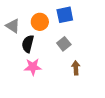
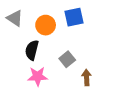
gray triangle: (13, 26) -> (15, 18), moved
gray square: (64, 44) -> (67, 59), moved

